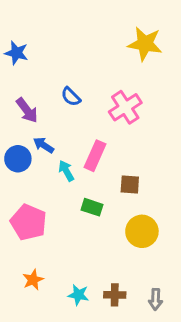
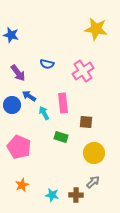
blue semicircle: (71, 97) -> (47, 64), turned -32
pink rectangle: (95, 156) -> (63, 103), turned -30
gray arrow: (156, 299) -> (93, 182), moved, turned -136

